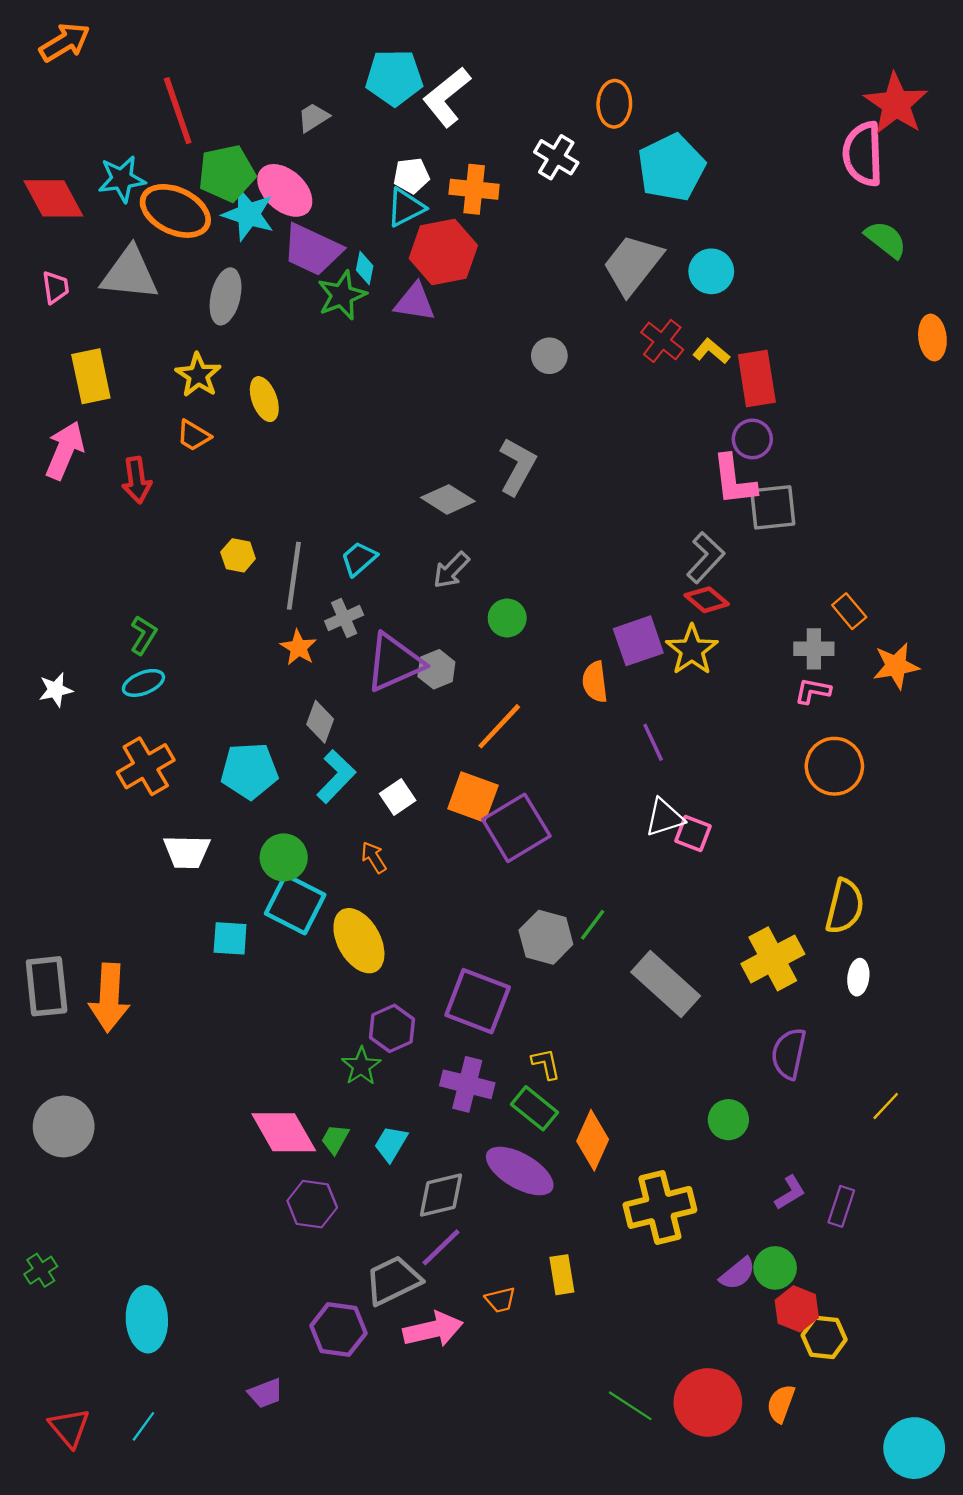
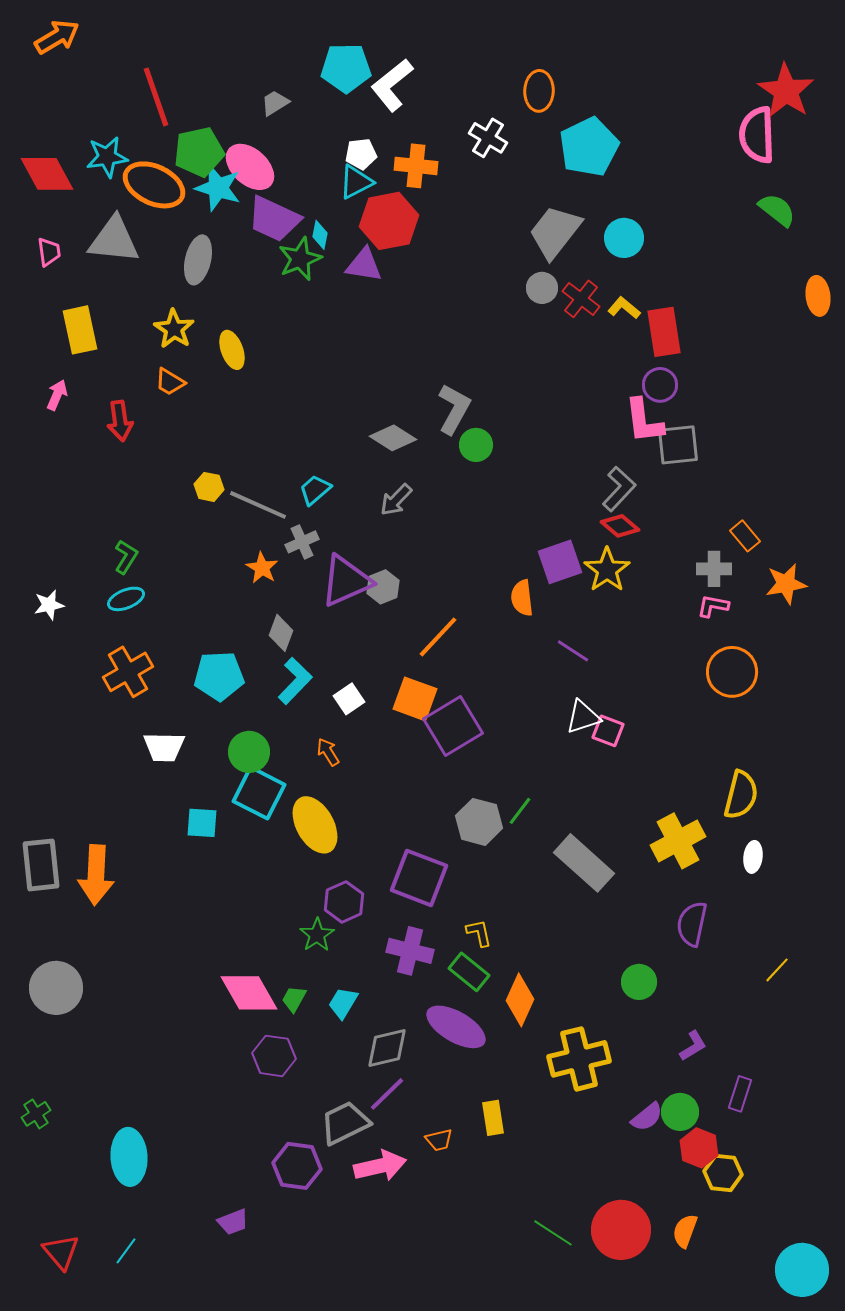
gray circle: (549, 356) -> (542, 288), moved
pink arrow: (65, 450) -> (57, 395), size x0.6
gray line: (294, 576) -> (258, 505), turned -74
green circle: (507, 618) -> (476, 445), moved
purple line: (653, 742) -> (573, 651), turned -32
purple rectangle: (841, 1206) -> (740, 1094), moved

